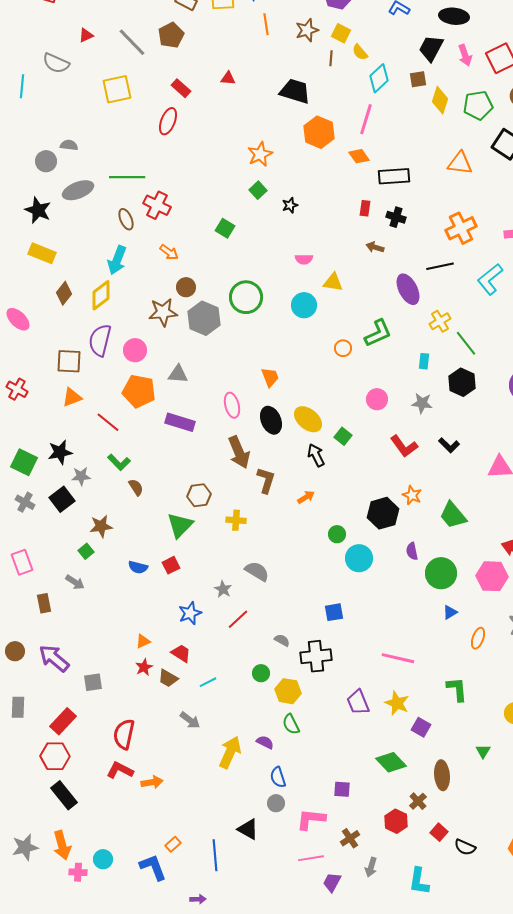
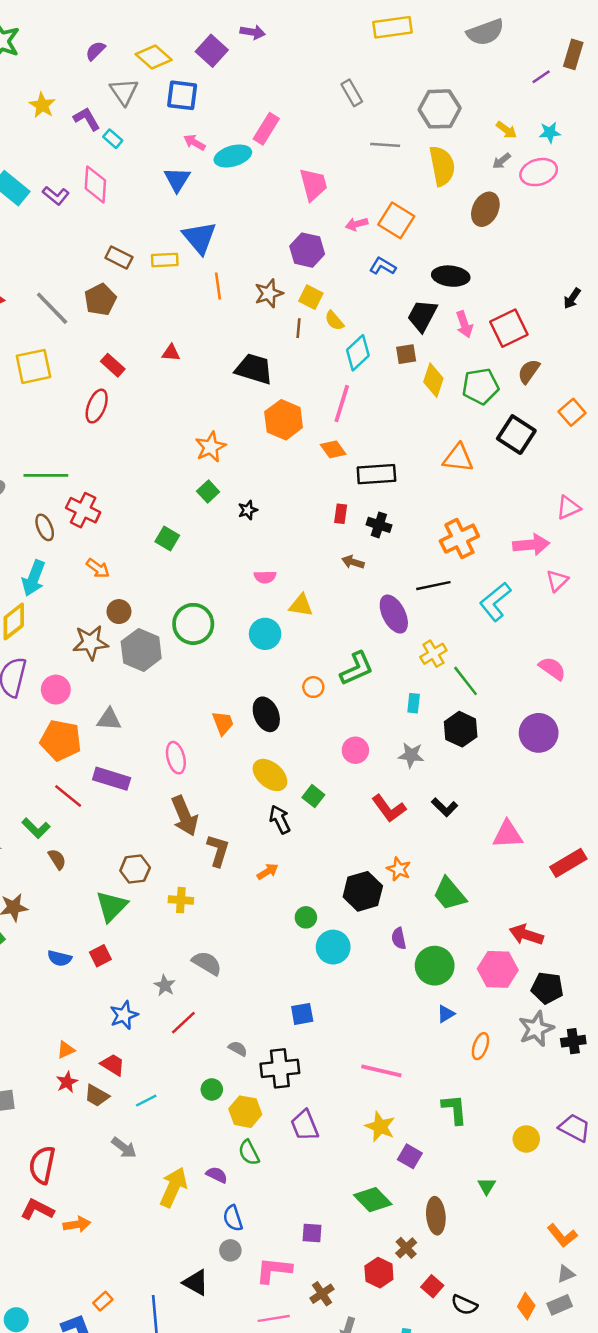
black ellipse: (271, 420) -> (266, 714), moved
red line: (108, 422) -> (68, 796), moved
purple trapezoid: (358, 702) -> (305, 1125), moved

